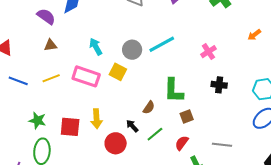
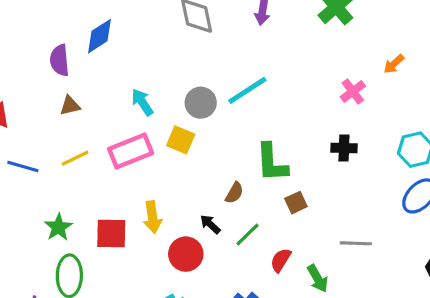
purple semicircle: (46, 16) -> (60, 60), turned -126
pink cross: (208, 52) -> (353, 92), moved
pink rectangle: (86, 76) -> (131, 151), turned -36
green star: (37, 120) -> (58, 227), turned 30
red semicircle: (182, 143) -> (281, 260), moved

